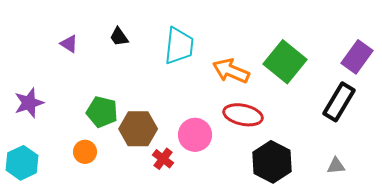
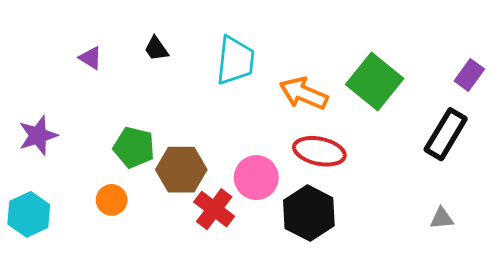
purple rectangle: (357, 57) -> (469, 75), size x0.7
red cross: (163, 159) -> (214, 209), size x1.4
black hexagon: (272, 162) -> (309, 213), moved

